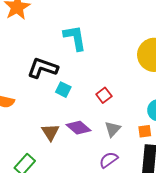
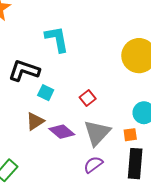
gray triangle: (113, 129) -> (97, 133), size x1.6
brown triangle: (50, 132) -> (35, 121), moved, turned 30

